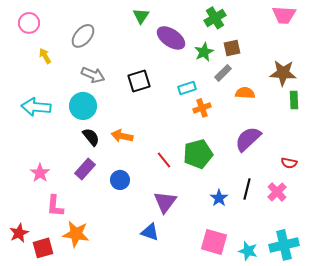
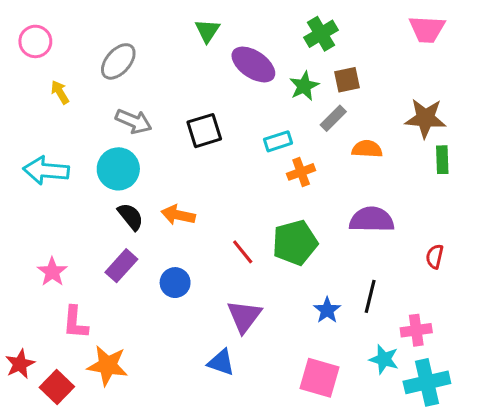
purple semicircle: (248, 139) -> (372, 220), turned 44
red semicircle: (289, 163) -> (435, 256), turned 91
pink cross: (277, 192) -> (416, 330), moved, turned 36
red square: (43, 248) -> (57, 387), turned -30
cyan star: (248, 251) -> (384, 359), moved

